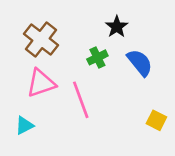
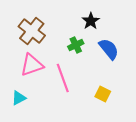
yellow square: (156, 120) -> (103, 94), moved

